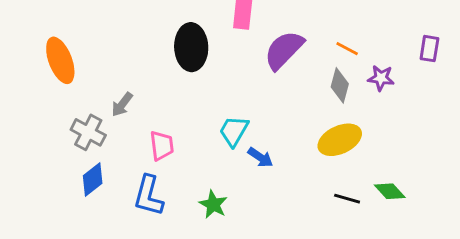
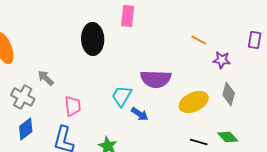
purple semicircle: (284, 50) -> (156, 79), moved, turned -132
gray diamond: (340, 85) -> (229, 94), moved
gray arrow: (122, 104) -> (46, 78), turned 96

